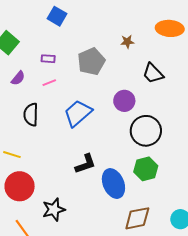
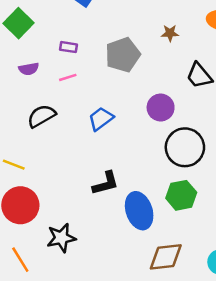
purple semicircle: (18, 78) -> (29, 69), turned 35
blue trapezoid: (78, 113) -> (101, 119), size x0.7
black semicircle: (31, 115) -> (42, 116), turned 55

